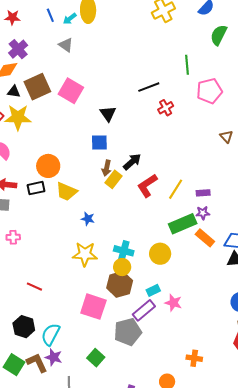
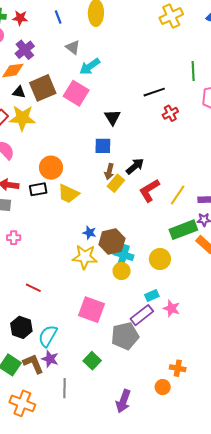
cyan arrow: (70, 19) -> (90, 66), moved, size x1.5
blue star: (88, 219) -> (89, 233), moved
brown hexagon: (120, 284) -> (112, 241), moved
orange cross: (194, 358) -> (178, 368), moved

